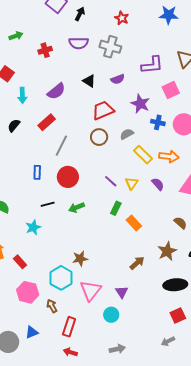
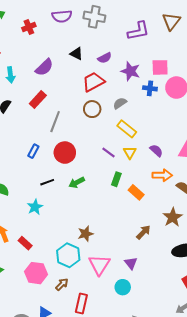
purple semicircle: (118, 79) -> (105, 58), moved
pink square: (171, 90) -> (160, 67), moved, turned 30
yellow rectangle: (143, 155) -> (127, 129), moved
orange arrow: (169, 156) -> (162, 175), moved
blue rectangle: (37, 172) -> (33, 151), turned 32
brown arrow: (52, 306) -> (62, 284), turned 80

